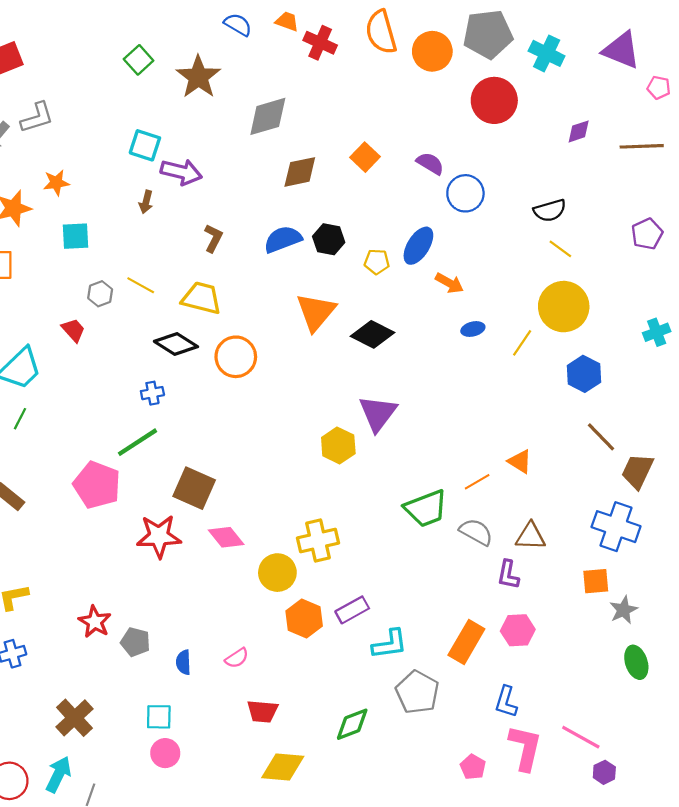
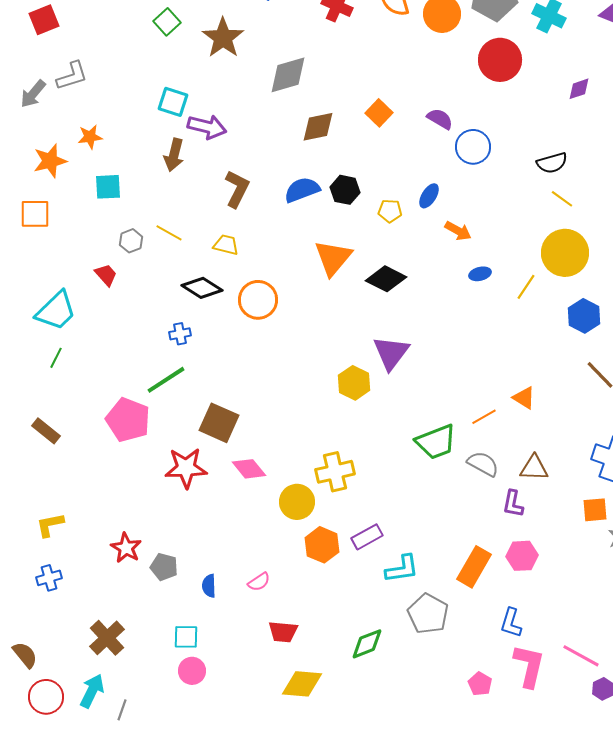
brown arrow: (146, 202) -> (174, 155), size x1.5
brown L-shape: (213, 238) -> (237, 189), size x1.4
blue ellipse: (418, 246) -> (429, 196), size x0.7
yellow trapezoid: (202, 298) -> (226, 245), size x0.7

